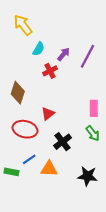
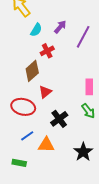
purple arrow: (64, 54) -> (60, 27), moved
brown diamond: (18, 93) -> (32, 71), moved, turned 30
green rectangle: (11, 172) -> (19, 163), moved
black star: (88, 176) -> (83, 152), turned 30

